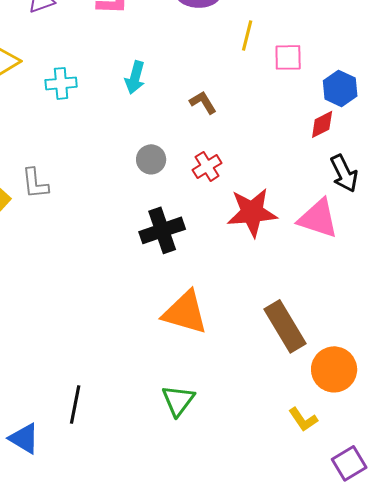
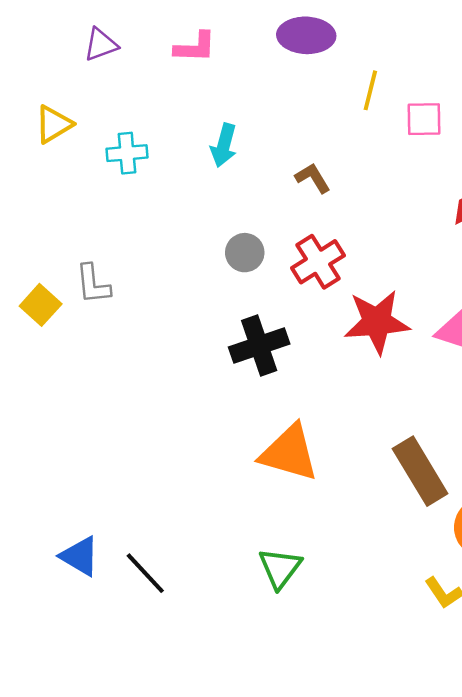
red cross: (207, 166) -> (318, 262), size x1.4
black line: (75, 404) -> (145, 573), turned -54
blue triangle: (24, 438) -> (80, 556), moved

